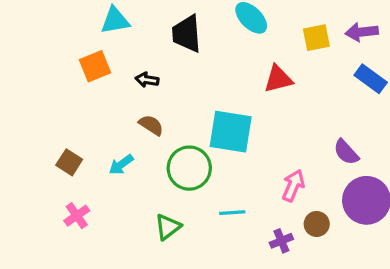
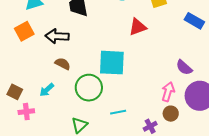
black arrow: (147, 80) -> (57, 36), size x1.6
pink arrow: (293, 186) -> (168, 92), moved
pink cross: (77, 216) -> (26, 112), moved, turned 35

